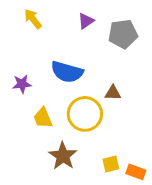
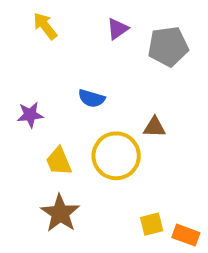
blue semicircle: (67, 72) -> (92, 98), size x0.6
brown star: (63, 156) -> (60, 213), moved

